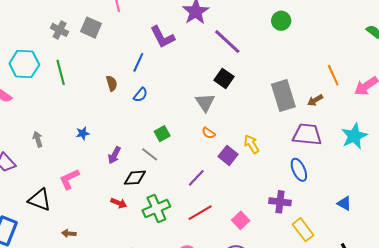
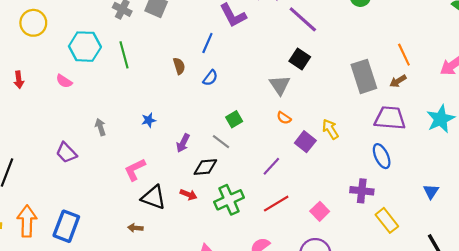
orange line: (333, 75) -> (404, 55), moved
black triangle: (40, 200) -> (154, 197), moved
blue triangle: (344, 203) -> (431, 191), turned 35

